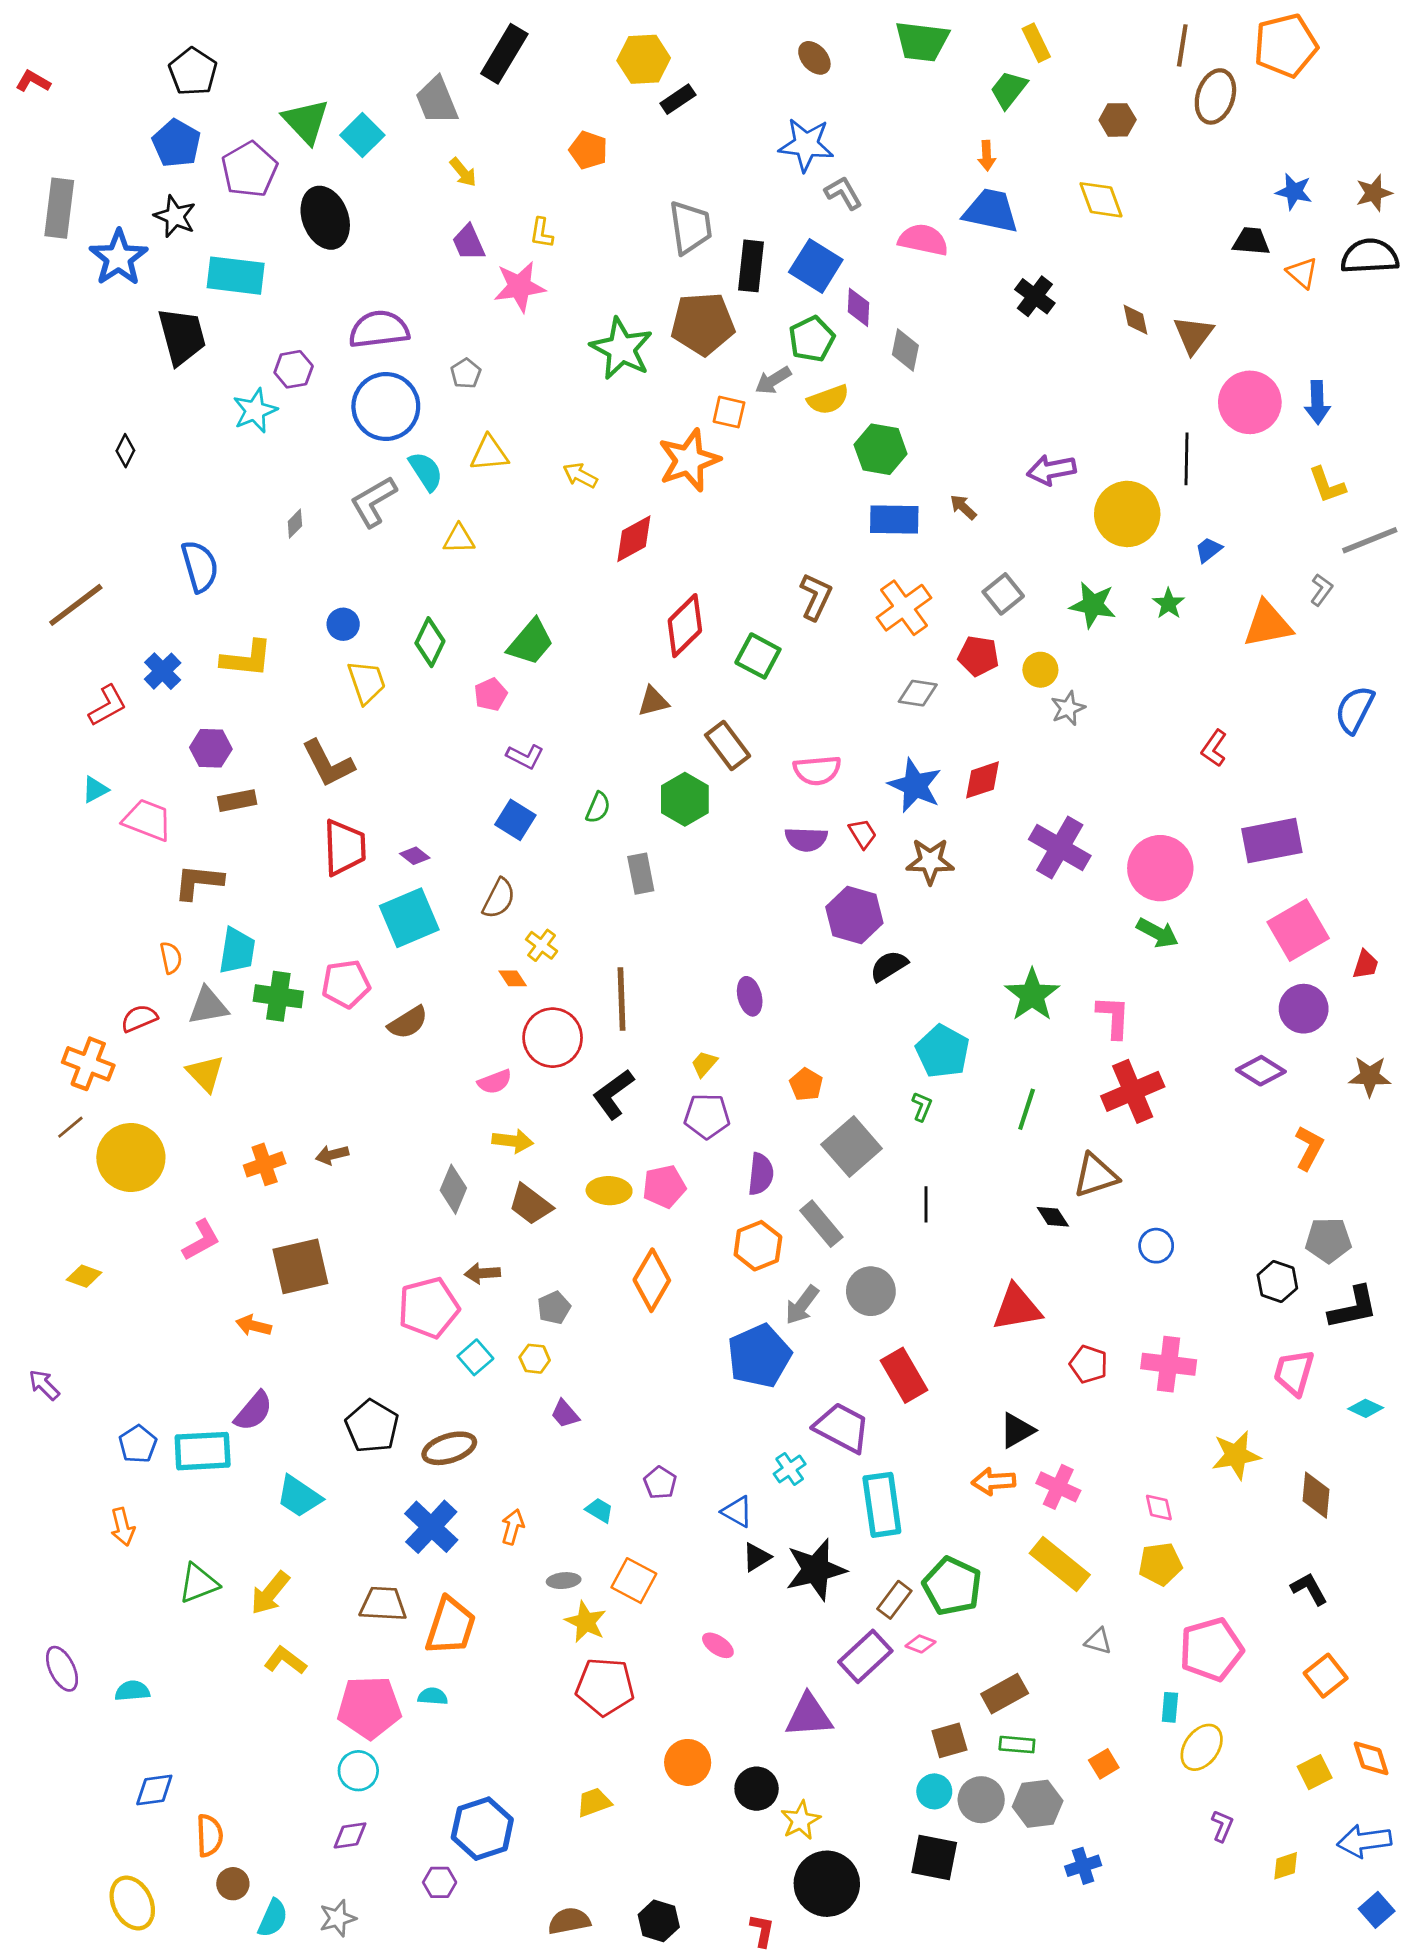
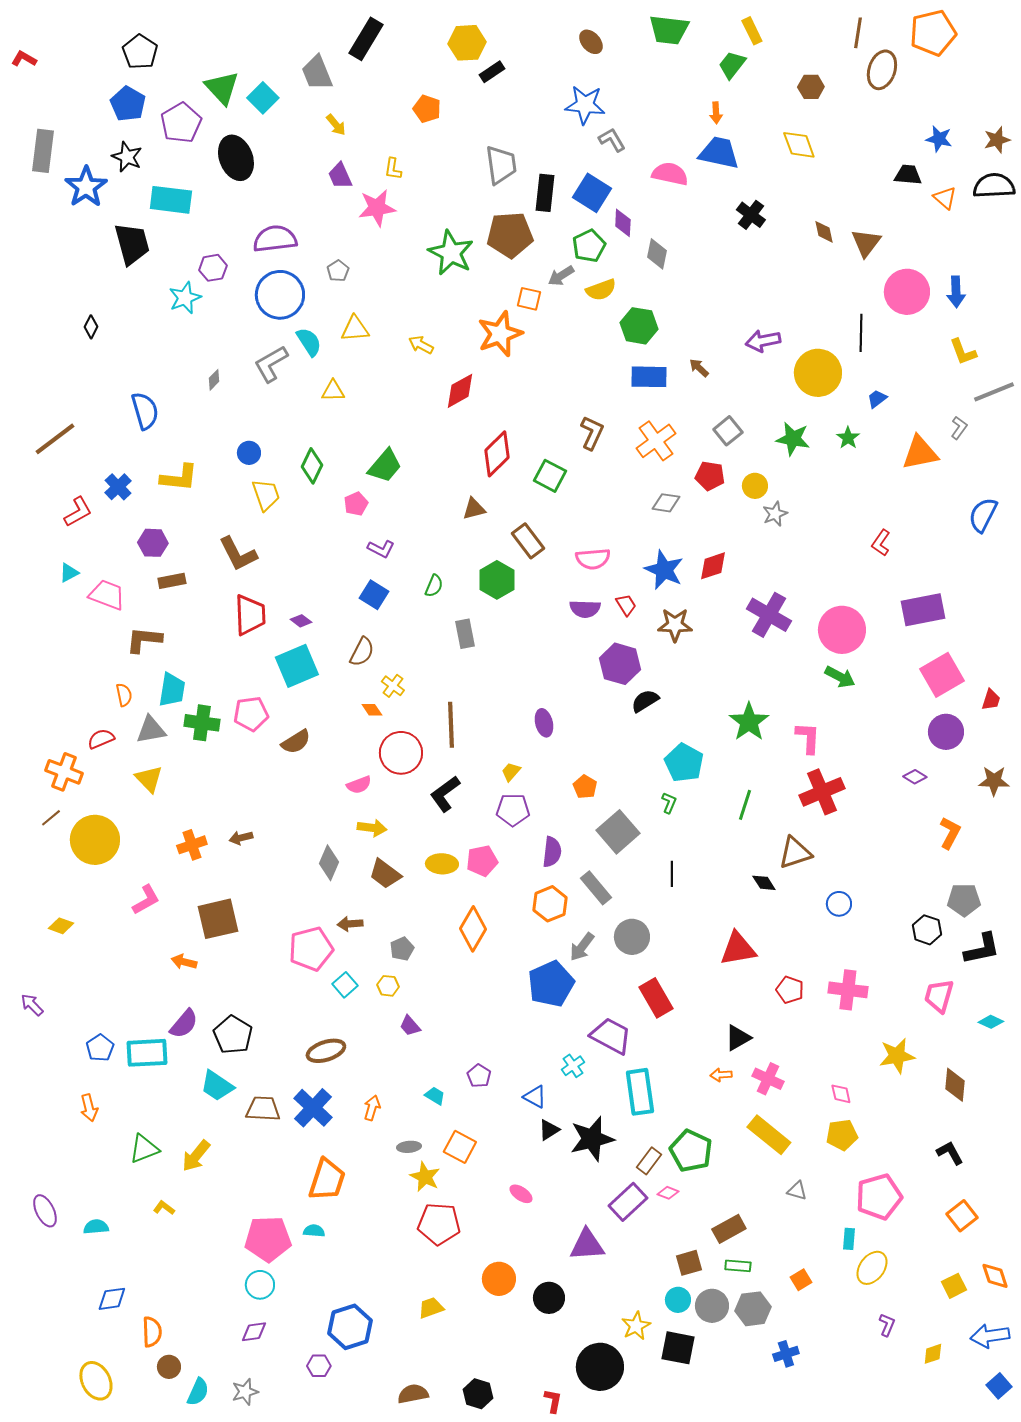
purple diamond: (1261, 1071) -> (915, 777), size x0.7
black pentagon: (372, 1426) -> (233, 1035), moved
orange arrow: (994, 1481) -> (721, 1075), size x0.7
brown trapezoid: (383, 1604) -> (263, 1109), moved
yellow L-shape: (285, 1660) -> (164, 1208), moved, size x0.7
yellow star: (801, 1820) -> (636, 1326), moved

